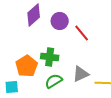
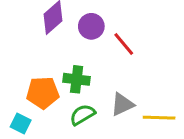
orange pentagon: (27, 66) -> (43, 93), turned 30
cyan square: (12, 87) -> (21, 124), turned 32

